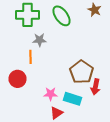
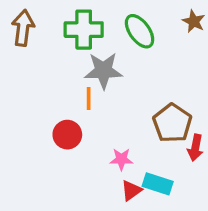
gray star: (40, 40) -> (103, 71), size x1.6
cyan rectangle: (72, 99) -> (158, 184), moved

